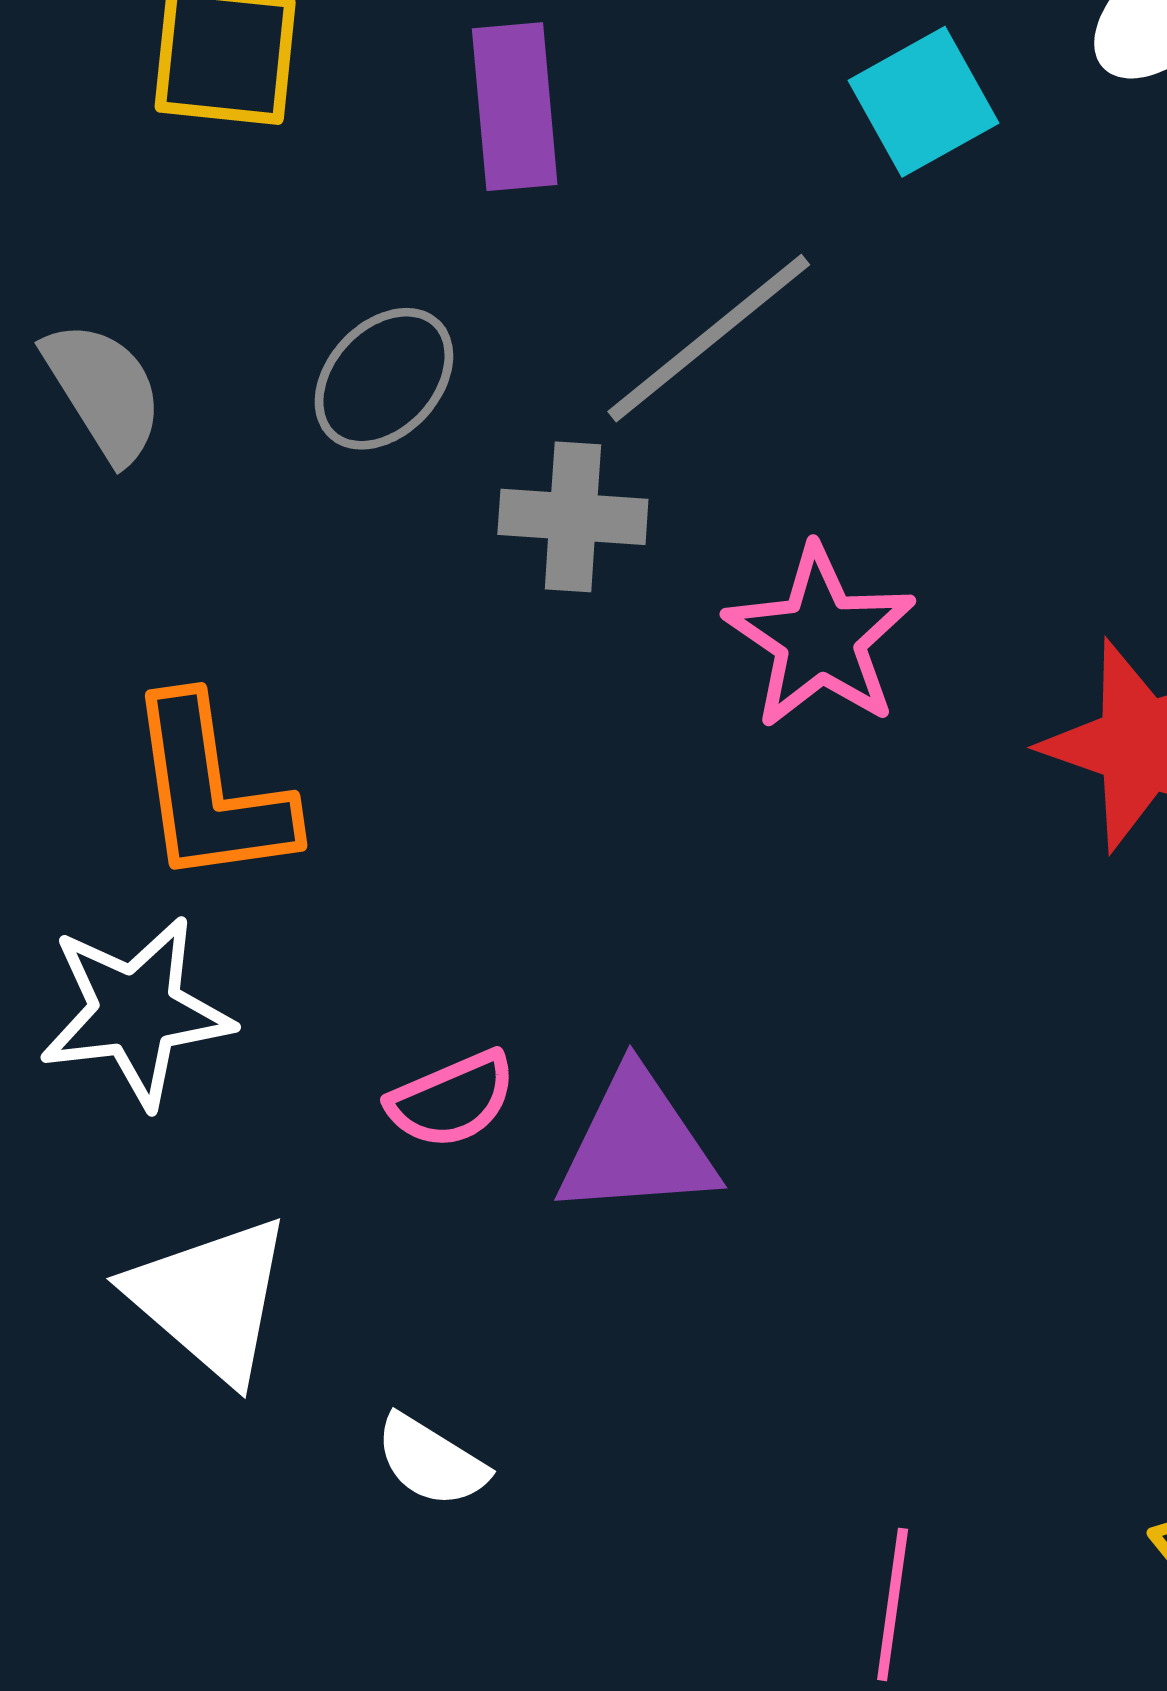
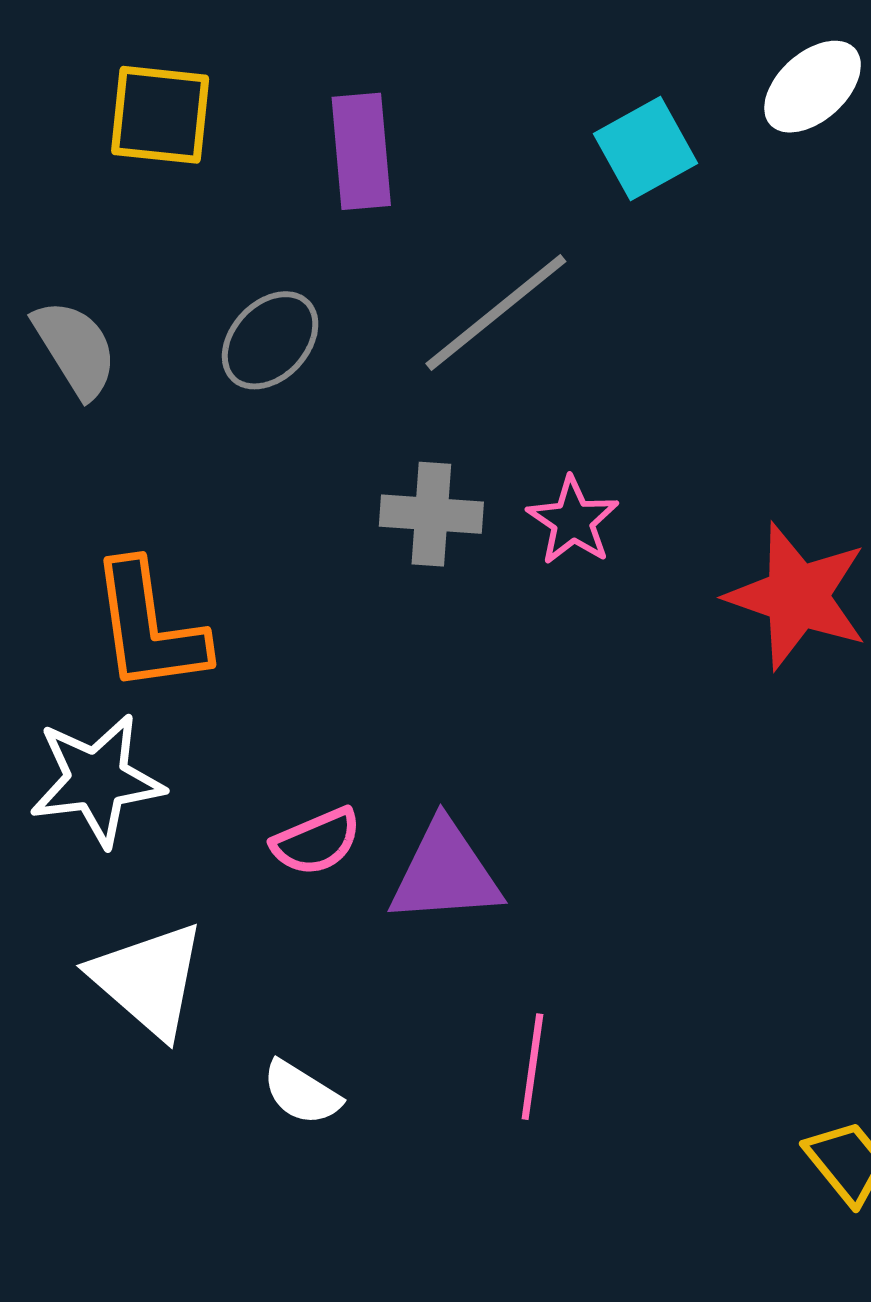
gray cross: (573, 517) -> (431, 514), moved
pink star: (820, 637) -> (573, 521), size x0.7
pink line: (893, 1604) -> (532, 1067), moved

